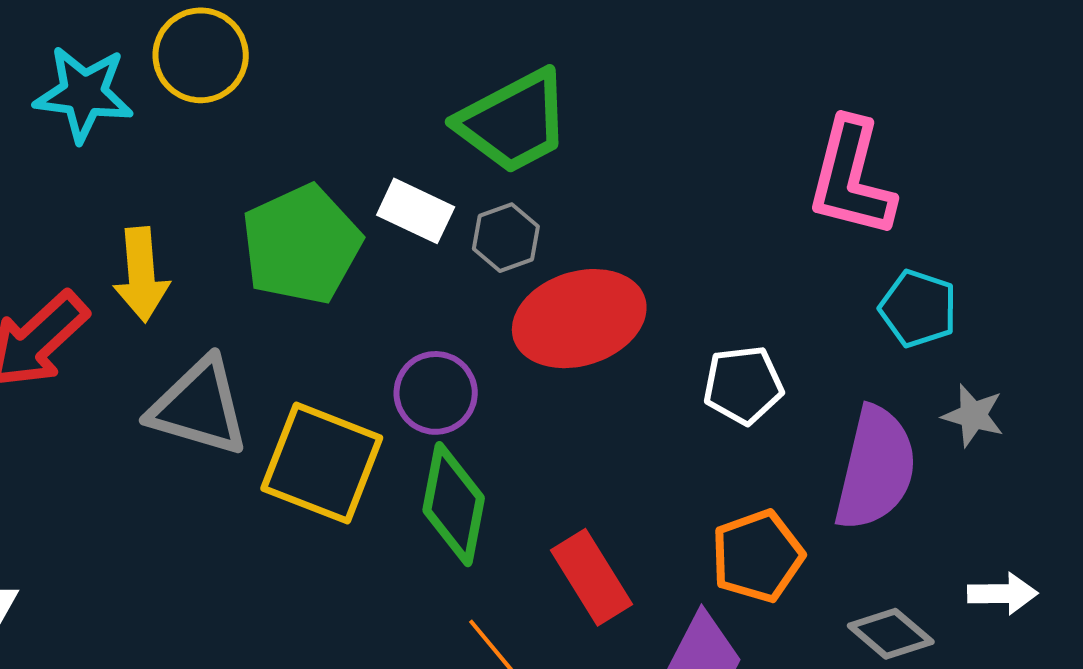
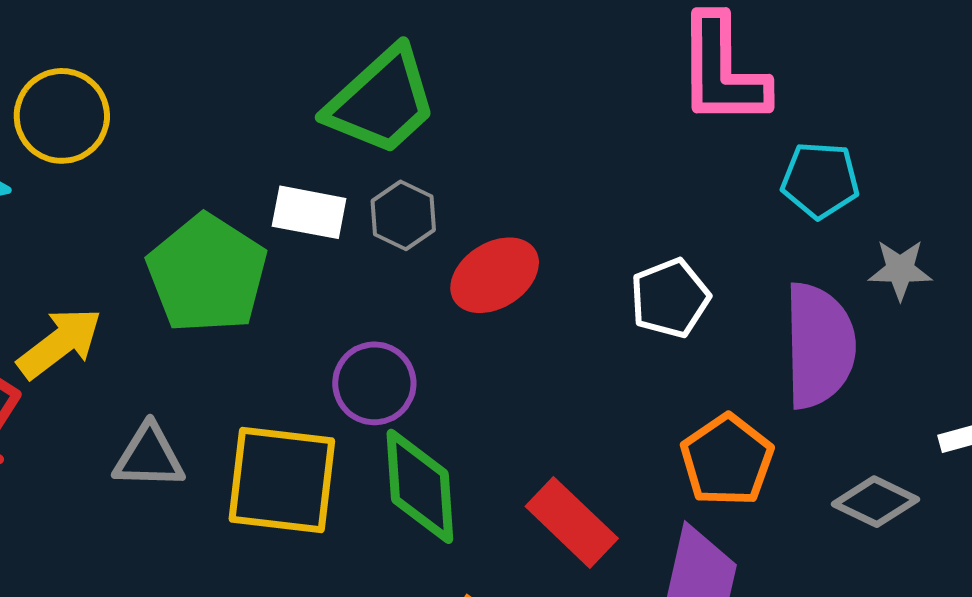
yellow arrow: (141, 275) -> (60, 343), turned -108
red ellipse: (579, 319) -> (495, 275), size x0.7
gray triangle: (199, 407) -> (149, 457), size x0.7

